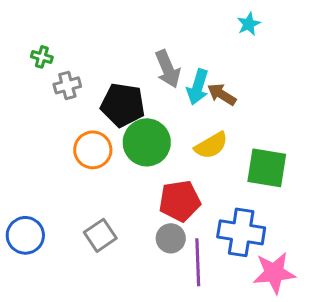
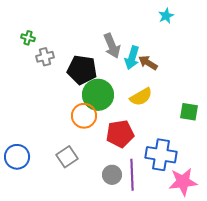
orange circle: (93, 150) -> (84, 116), moved
green square: (267, 168) -> (189, 112), moved, size x0.7
gray circle: (171, 238) -> (112, 175), moved

